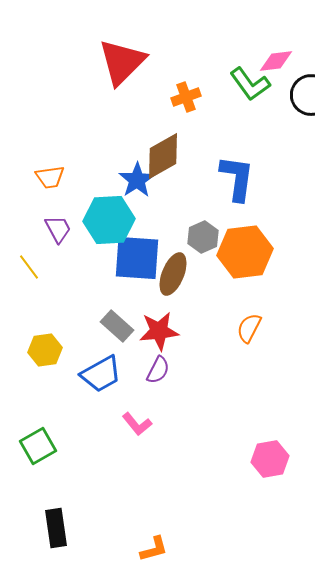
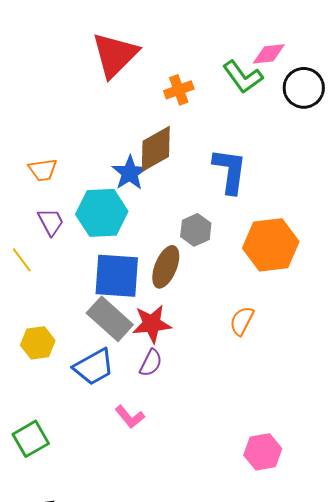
orange hexagon: (245, 252) -> (271, 245), moved
blue square: (137, 258) -> (117, 276), moved
gray rectangle: (117, 326) -> (110, 319), size x1.4

